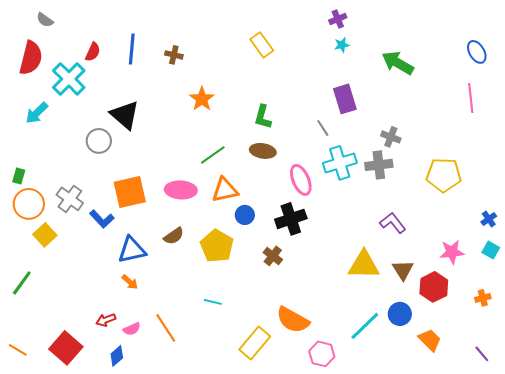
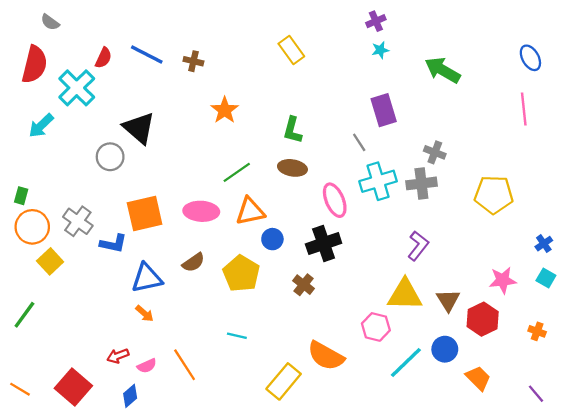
blue line: (132, 49) -> (147, 54), turned -68
blue L-shape: (102, 219) -> (113, 244), turned -35
purple L-shape: (393, 223) -> (418, 246), moved, turned 76
orange cross: (483, 298) -> (537, 331), turned 35
pink hexagon: (322, 354) -> (376, 327), moved

